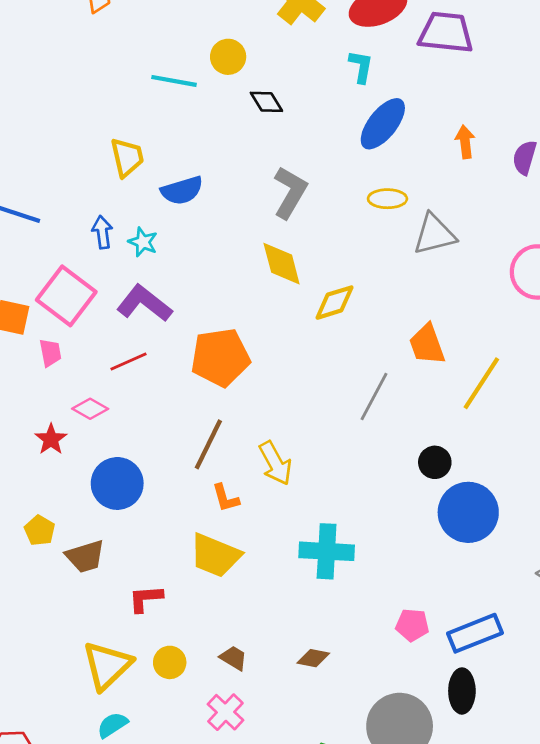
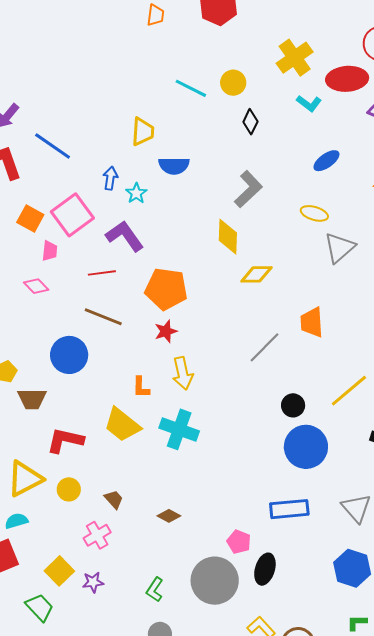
cyan L-shape: (361, 67) -> (309, 103), moved, turned 100
black diamond: (266, 102) -> (250, 122), turned 40
blue ellipse: (383, 124) -> (326, 161), size x0.7
gray triangle: (434, 234) -> (339, 248), turned -44
yellow line: (481, 383) -> (349, 391), moved
pink diamond: (90, 409) -> (36, 286), moved
red star: (51, 439) -> (166, 331), moved
brown line: (208, 444) -> (103, 317), moved, turned 69
cyan cross: (327, 551) -> (179, 429), moved
red L-shape: (146, 599) -> (65, 440), size x1.4
pink pentagon: (412, 625) -> (239, 542), moved
blue rectangle: (475, 633) -> (289, 509), moved

